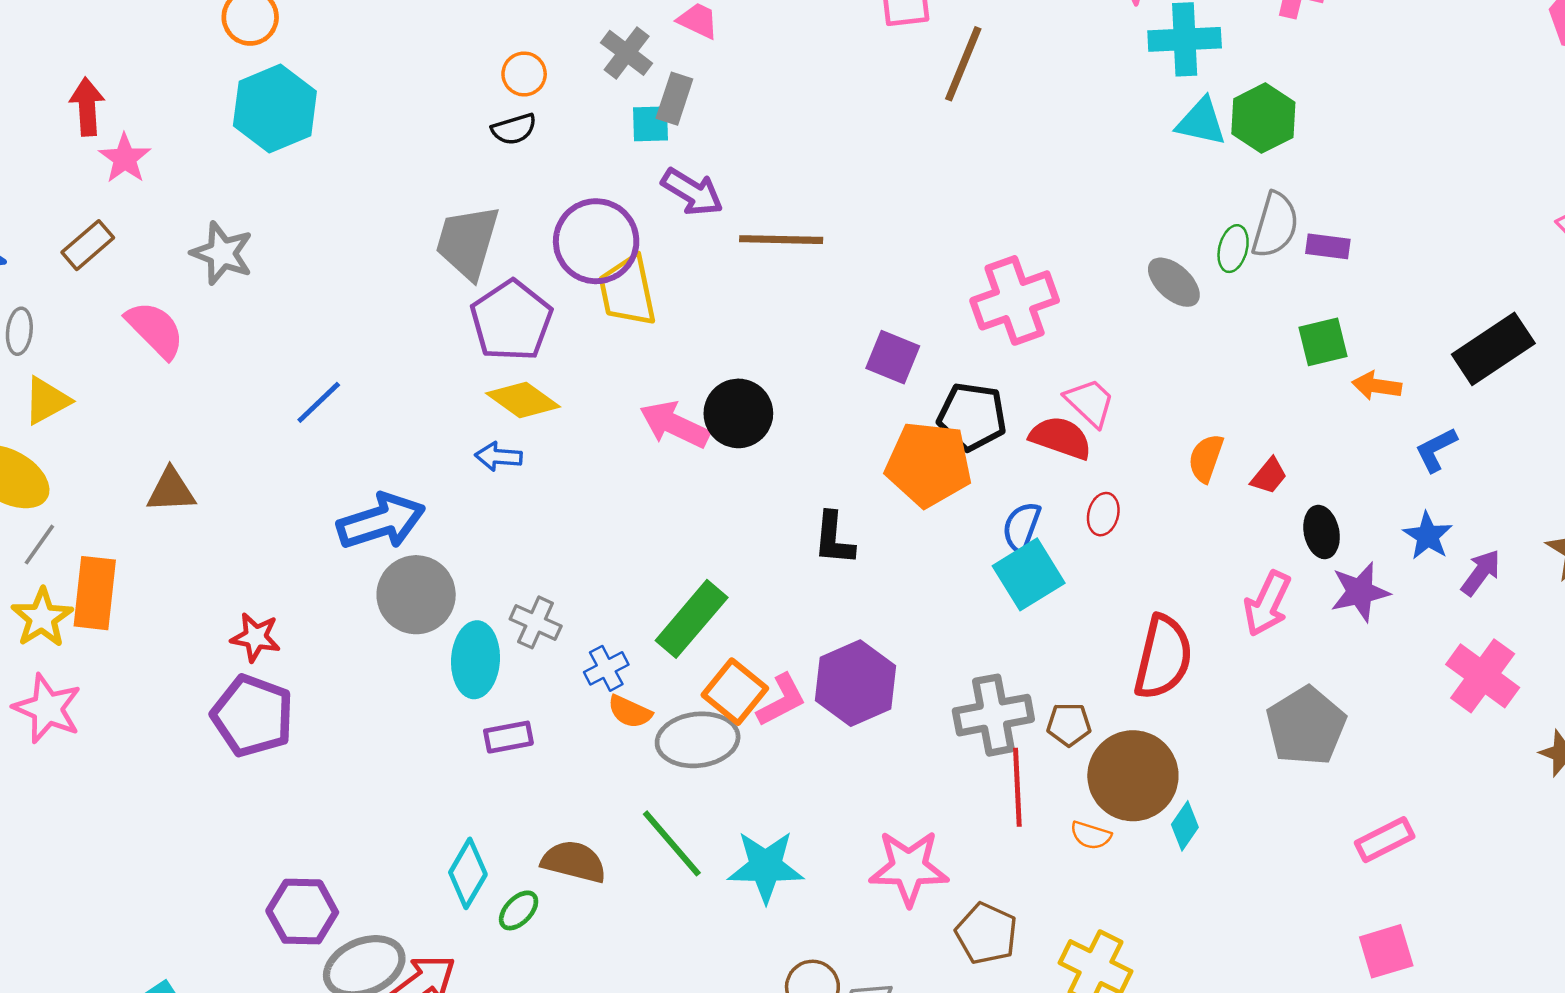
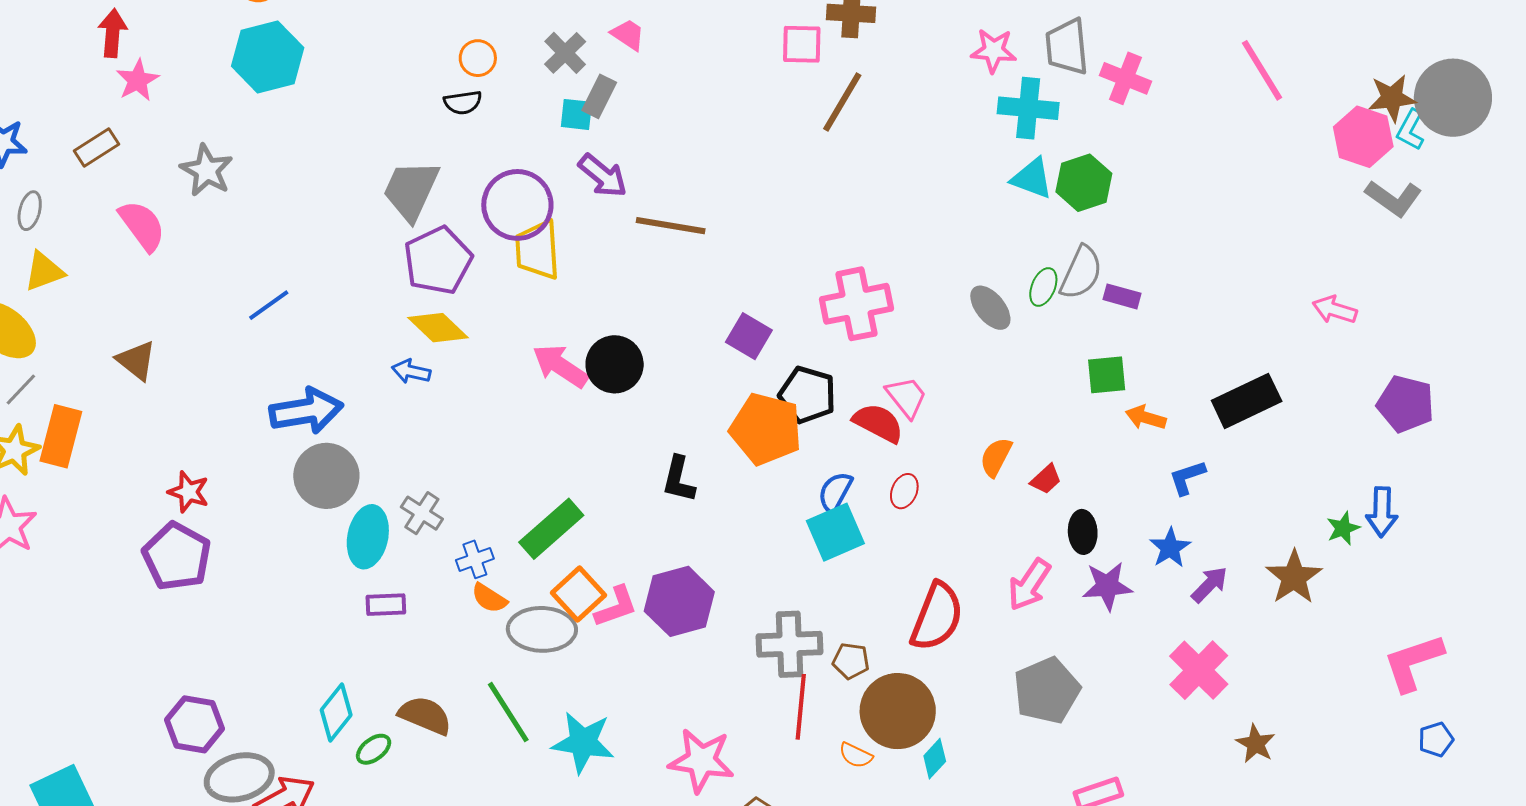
brown triangle: (171, 490) -> (136, 360), turned 33

